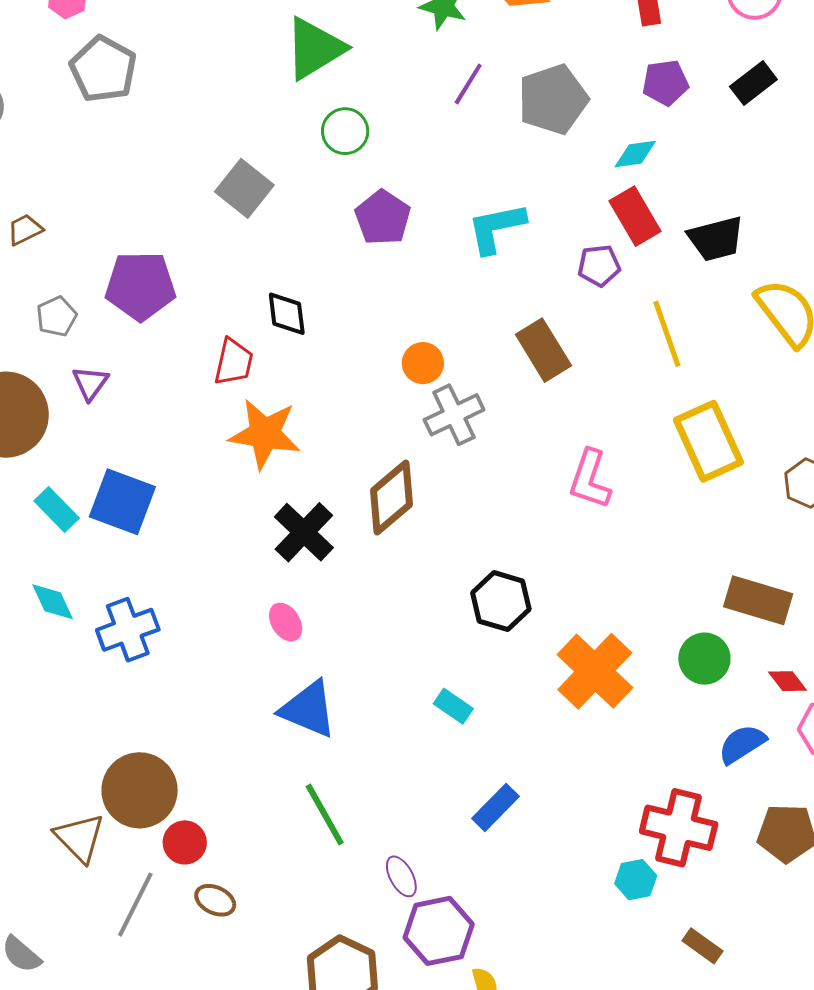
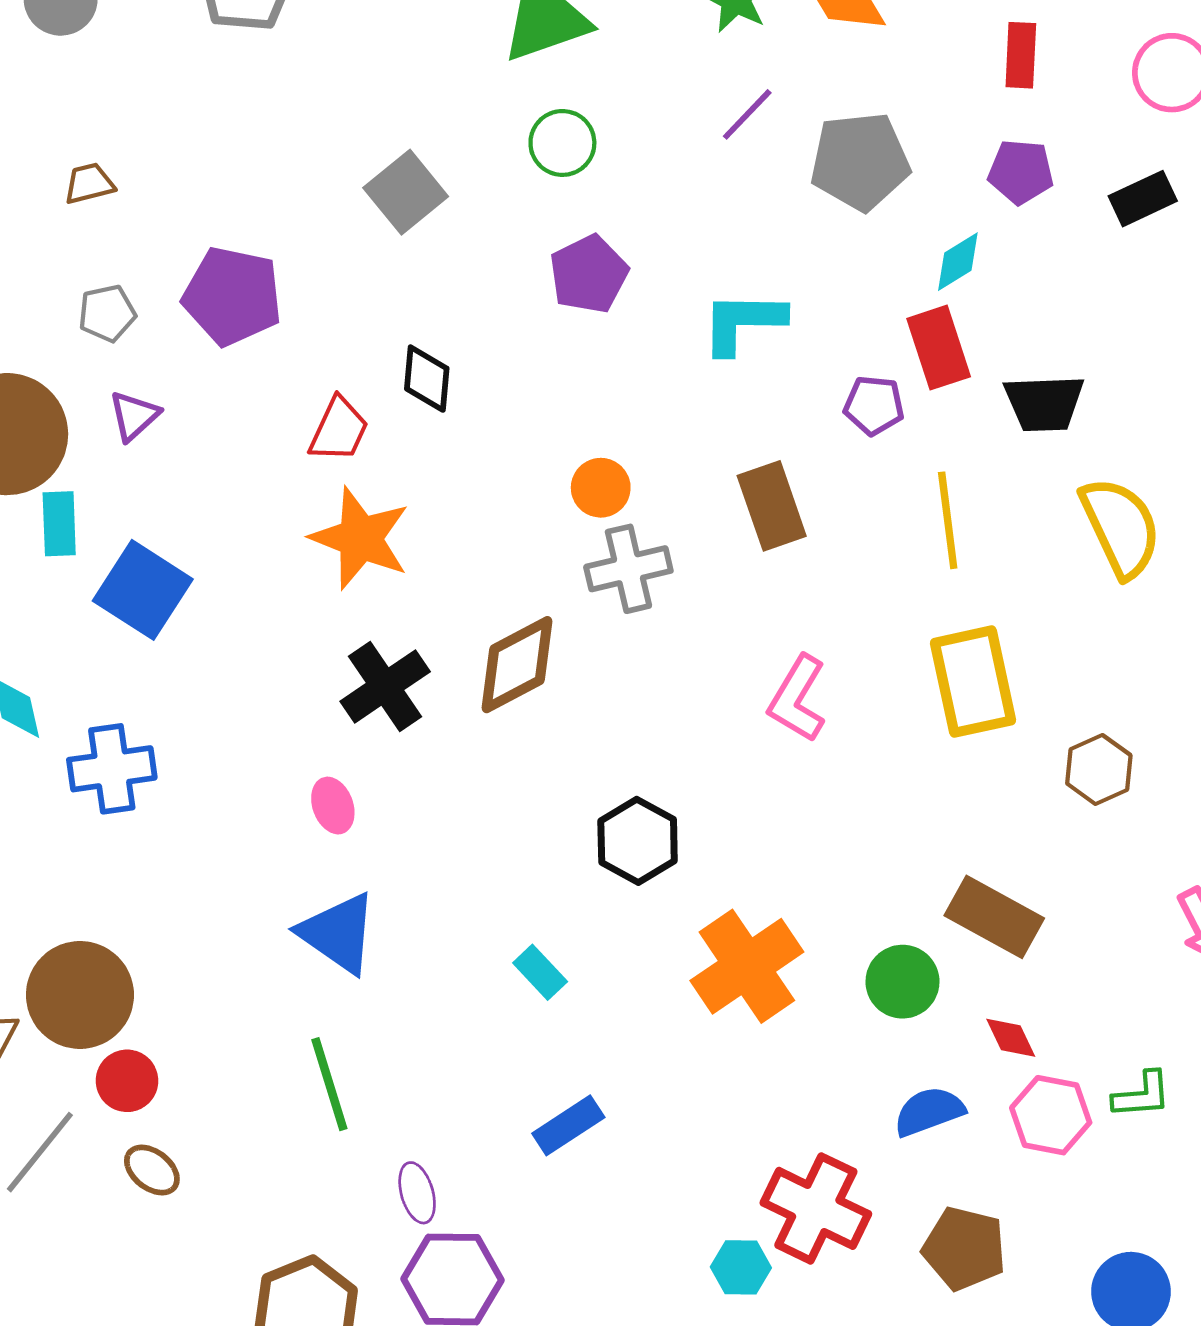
cyan diamond: (635, 154) -> (958, 262), turned -36
cyan rectangle: (57, 510) -> (59, 524), moved, turned 30

